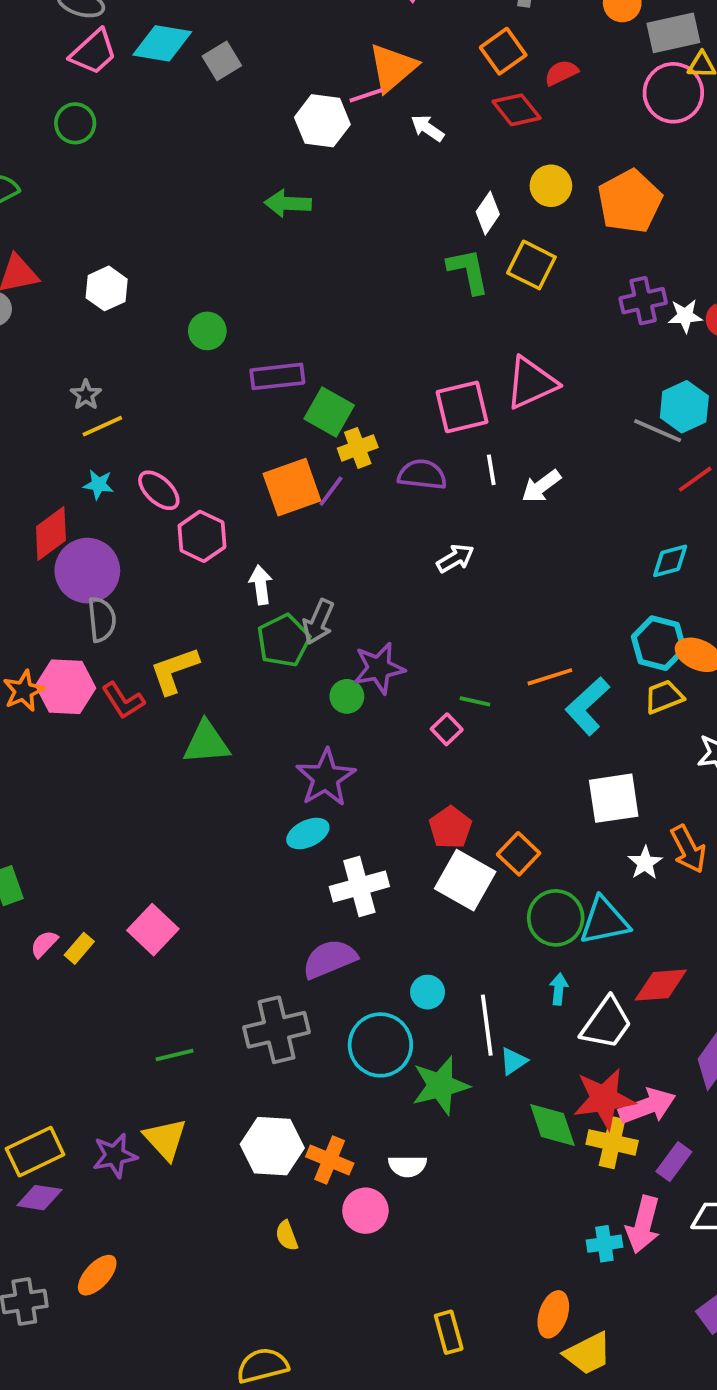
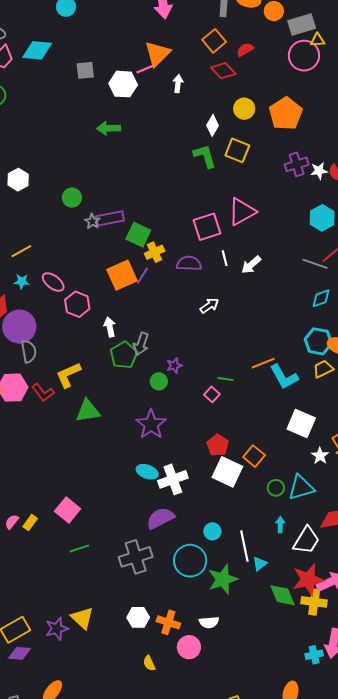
gray square: (222, 61) -> (85, 70), moved, turned 30
white arrow: (427, 128) -> (178, 84), turned 66
gray star: (86, 395) -> (92, 221), moved
gray line: (658, 431) -> (315, 264), moved
purple star: (379, 668) -> (174, 365), size x0.6
cyan L-shape: (587, 706) -> (284, 377), turned -72
white square: (614, 798) -> (301, 424), turned 36
cyan ellipse: (308, 833) -> (147, 472), moved, turned 50
green circle: (556, 918) -> (276, 488), size x0.6
green line: (175, 1055) -> (79, 549), moved
white hexagon: (272, 1146) -> (138, 617), size x0.7

